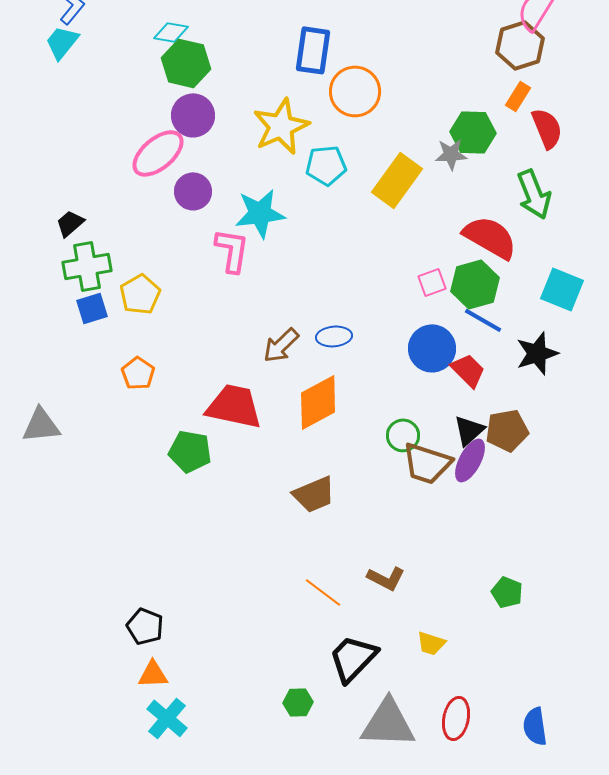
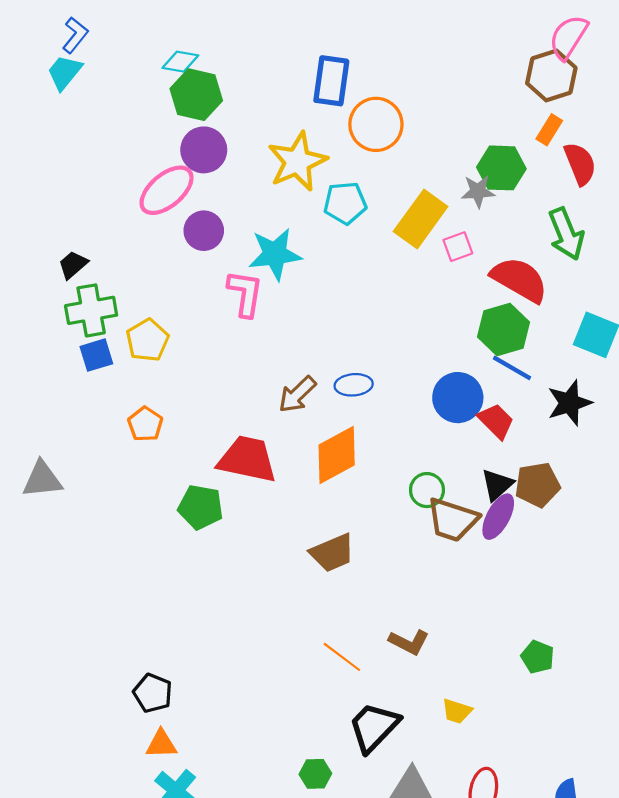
pink square: (432, 282) -> (458, 247), moved

